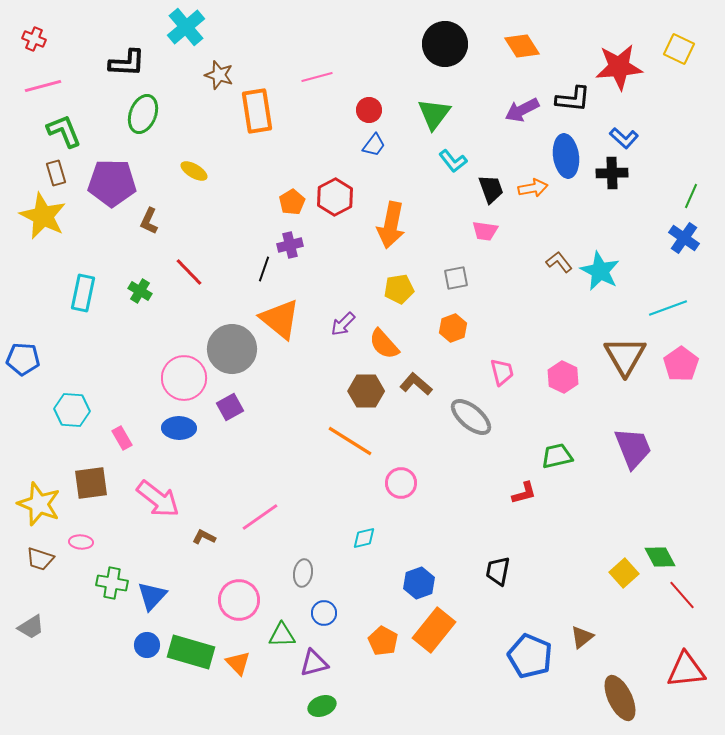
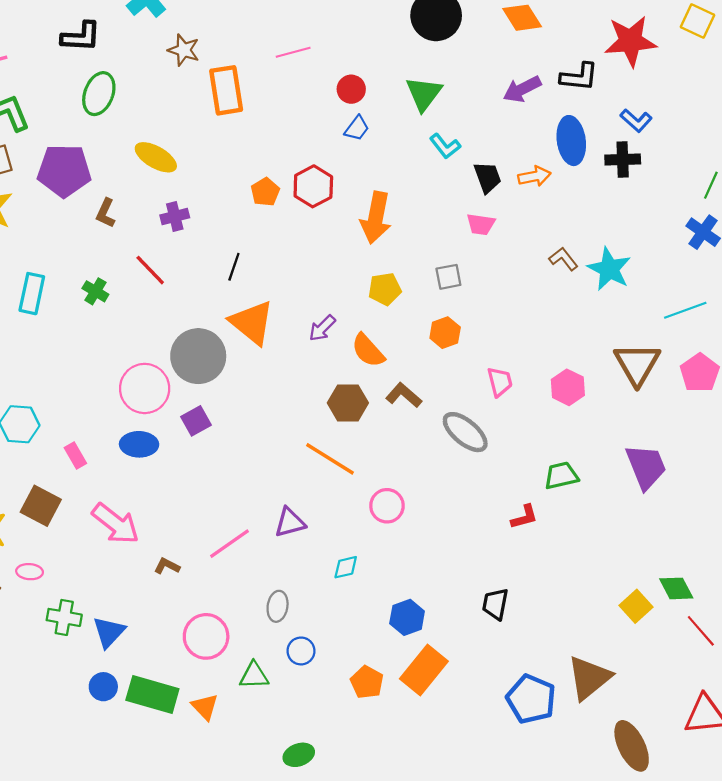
yellow ellipse: (194, 171) -> (156, 157), size x1.4
purple cross: (290, 245) -> (175, 216), moved
brown square: (91, 483) -> (41, 506), turned 36
brown triangle: (582, 637) -> (589, 678), size x1.8
purple triangle: (314, 663) -> (290, 523), moved

